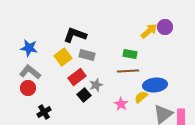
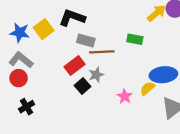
yellow square: (63, 57) -> (44, 29), moved
brown line: (128, 71) -> (102, 52), moved
black cross: (44, 112) -> (27, 107), moved

